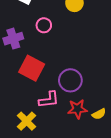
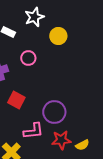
red square: (32, 68) -> (16, 100), size x0.7

